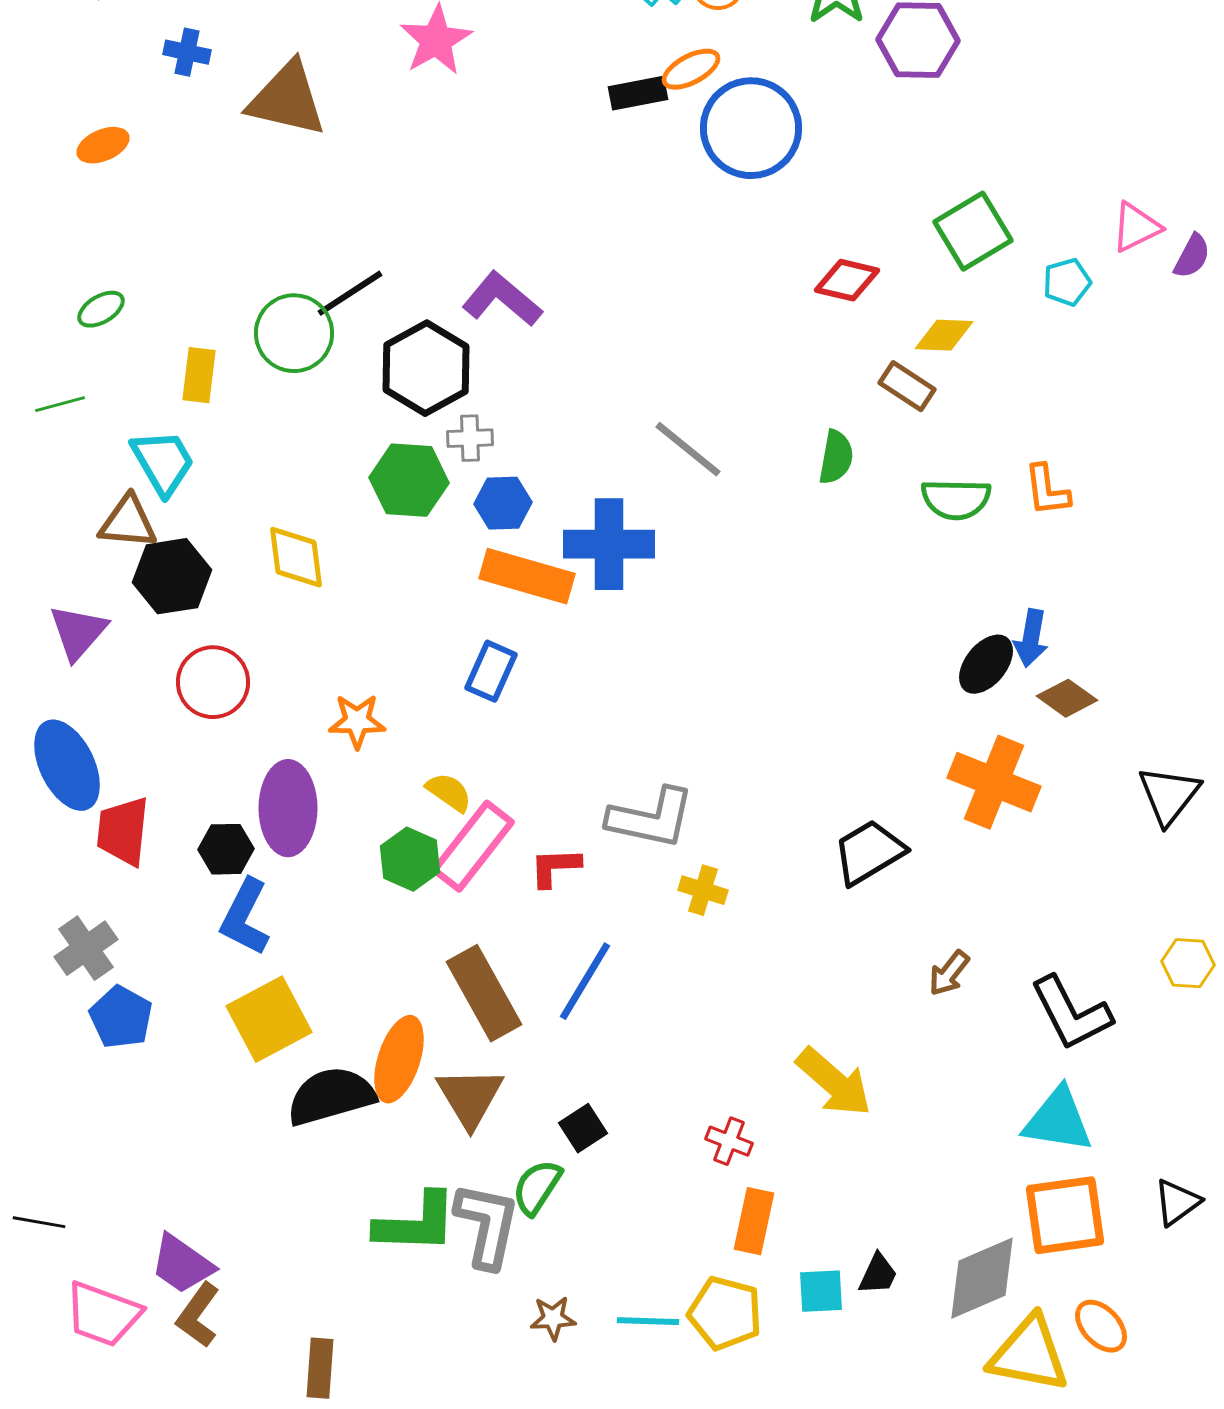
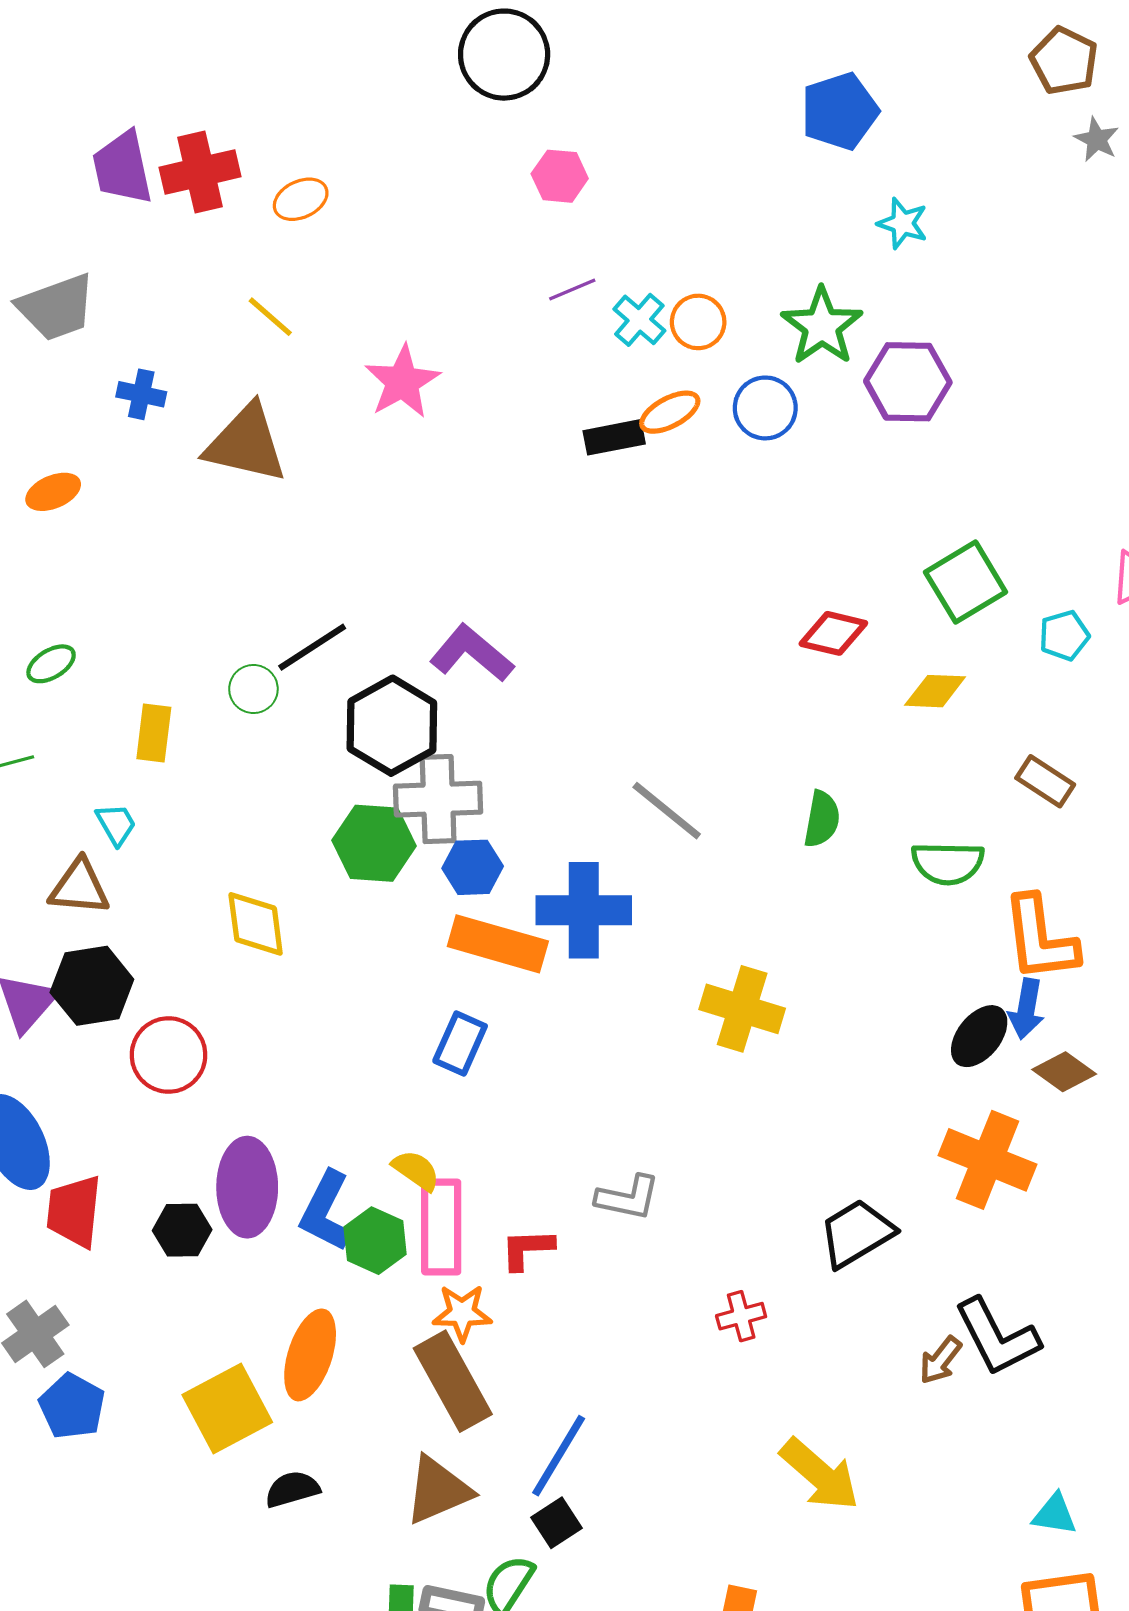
blue circle: (751, 128) -> (765, 408), moved, size x0.6
green circle: (294, 333) -> (253, 689), size x0.6
brown rectangle: (907, 386) -> (1045, 781), moved
gray cross: (470, 438) -> (438, 799), size x1.8
cyan trapezoid: (163, 462) -> (116, 824), size x0.6
orange L-shape: (1047, 490) -> (1040, 939), moved, size x1.6
black hexagon: (172, 576) -> (92, 986), moved
orange star: (357, 721) -> (462, 1313), moved
gray L-shape: (651, 818) -> (628, 1198), size x0.7
pink rectangle: (473, 846) -> (441, 1227), turned -38
yellow cross: (703, 890) -> (742, 1009), moved, size x1.6
blue L-shape: (245, 917) -> (326, 1211), moved
blue line: (585, 981) -> (559, 1456), moved
black L-shape: (1071, 1013) -> (997, 1337), moved
orange ellipse: (399, 1059) -> (310, 1355), moved
black semicircle: (331, 1096) -> (292, 1489), size x0.6
brown triangle: (470, 1097) -> (438, 1490), turned 38
cyan triangle: (1058, 1120) -> (1055, 1514), size x0.6
red cross: (729, 1141) -> (741, 1316), moved, turned -36

